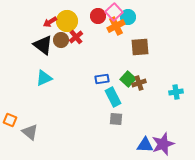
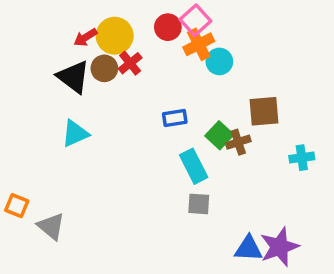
cyan circle: (128, 17) -> (219, 61), moved
brown square: (140, 47) -> (264, 111), moved
blue rectangle: (102, 79) -> (175, 118), moved

